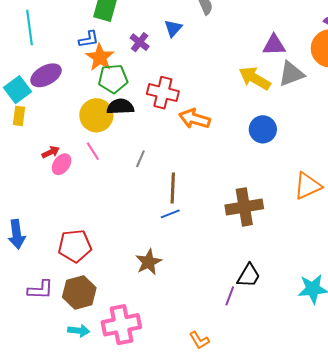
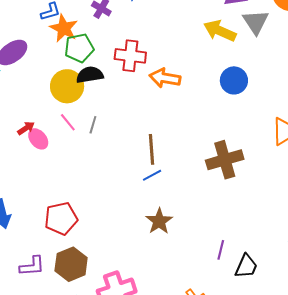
gray triangle: (291, 74) -> (256, 22), turned -36
gray line: (140, 159) -> (93, 125), moved
pink ellipse: (62, 164) -> (38, 139), turned -70
brown star: (149, 262) -> (159, 221), moved
black trapezoid: (249, 276) -> (246, 266), moved

